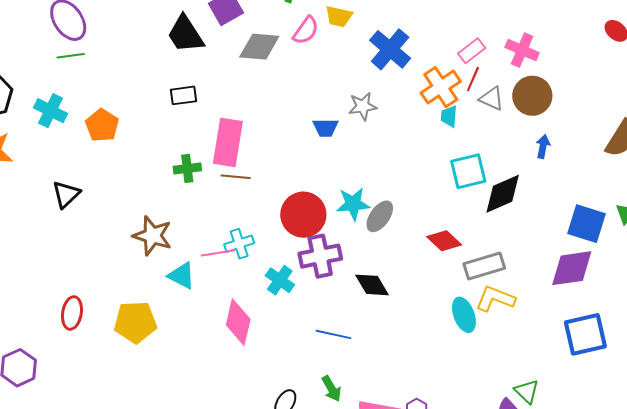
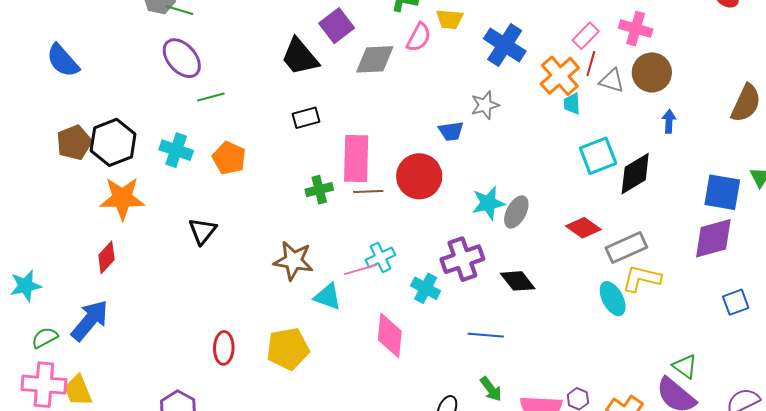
green line: (71, 56) -> (211, 97), moved
red circle: (303, 215) -> (419, 176), moved
blue square: (585, 334) -> (736, 302), size x0.6

